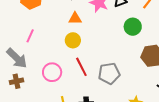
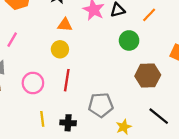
red line: (81, 67) -> (67, 80), turned 30
gray pentagon: (109, 73) -> (101, 105), moved

